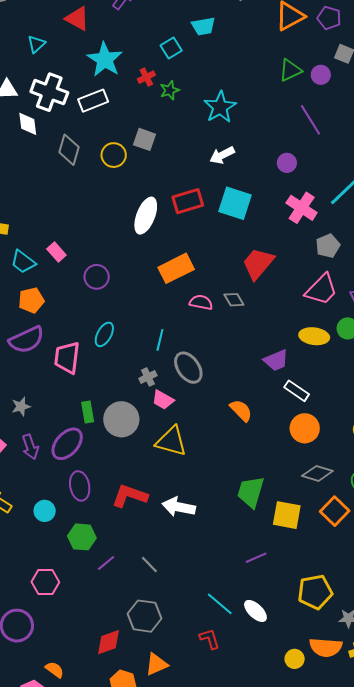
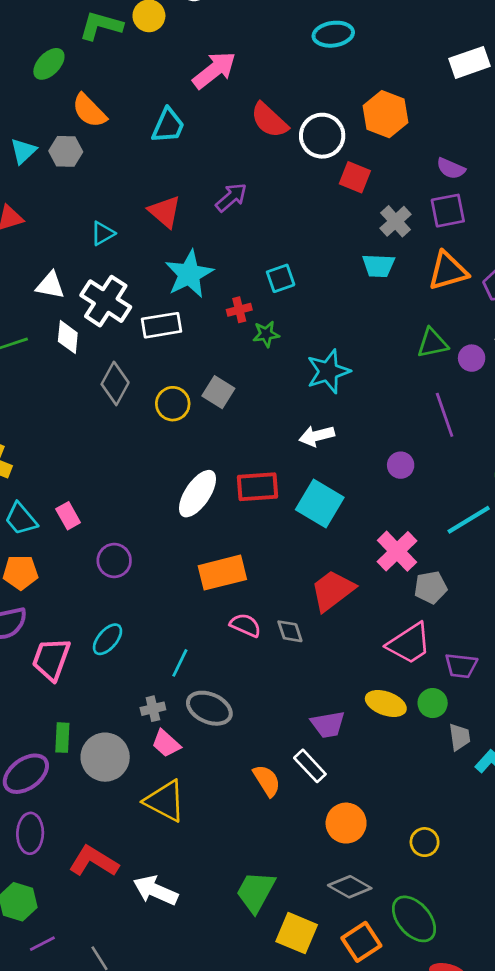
cyan trapezoid: (203, 26) -> (378, 266), moved
pink cross: (302, 208) -> (397, 551), moved
gray ellipse: (188, 368) -> (209, 708), turned -44
white rectangle: (297, 391) -> (310, 766), moved

